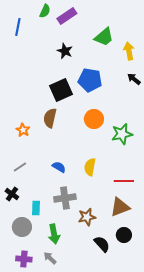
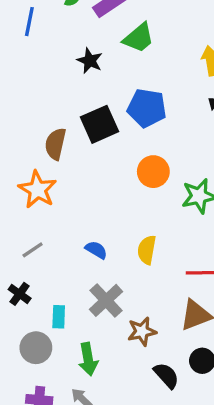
green trapezoid: (104, 37) -> (139, 38), moved
black star: (65, 51) -> (90, 61), moved
brown semicircle: (50, 118) -> (55, 144), moved
orange star: (23, 130) -> (38, 190), size x1.6
gray cross: (65, 198) -> (106, 300), turned -35

